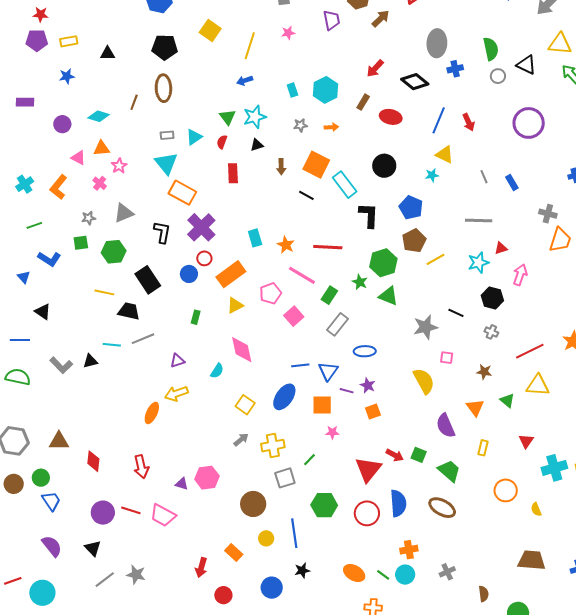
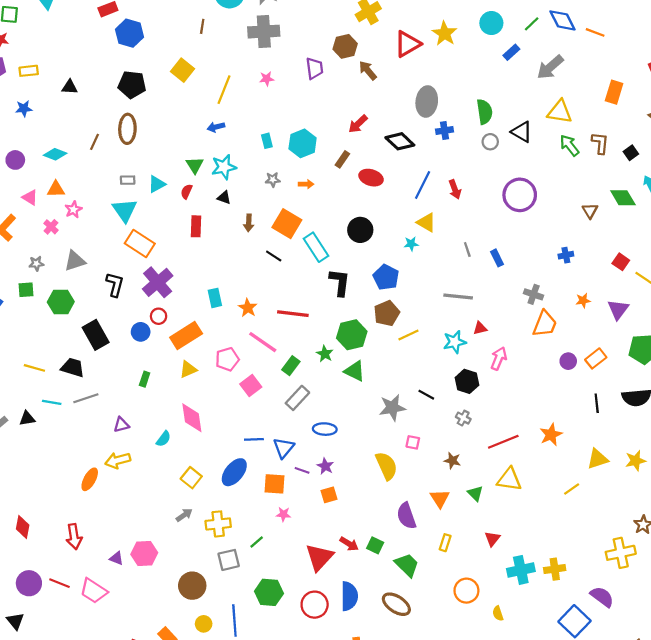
brown arrow: (381, 19) -> (368, 70), turned -90
black triangle: (257, 145) -> (224, 198), turned 32
yellow line: (104, 292) -> (34, 368), moved

